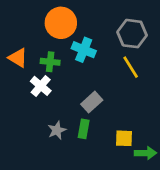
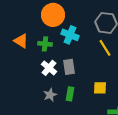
white cross: (41, 86) -> (49, 68), moved
gray rectangle: (92, 102) -> (69, 67), moved, turned -56
yellow square: (124, 138) -> (100, 88), moved

